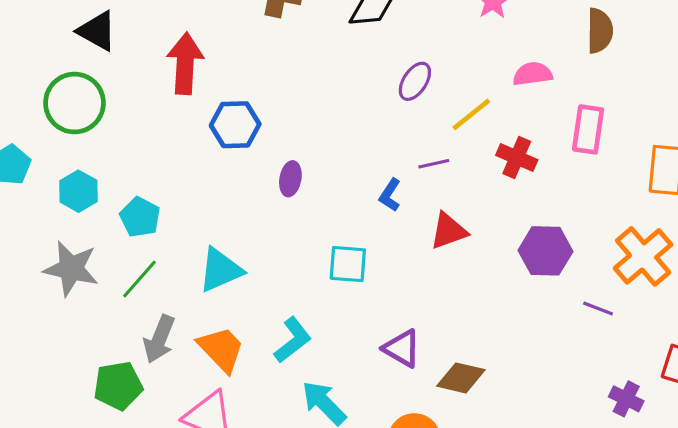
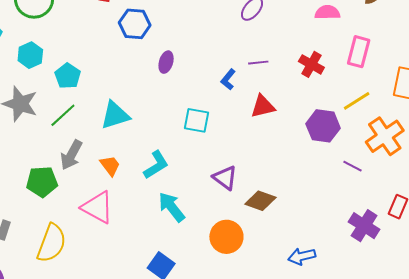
yellow line: (471, 114) -> (357, 101), moved
orange trapezoid: (221, 349) -> (110, 166), size x0.7
purple cross: (626, 399) -> (364, 226), size x1.4

